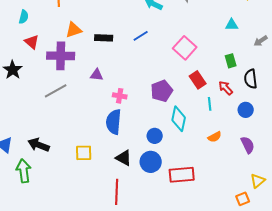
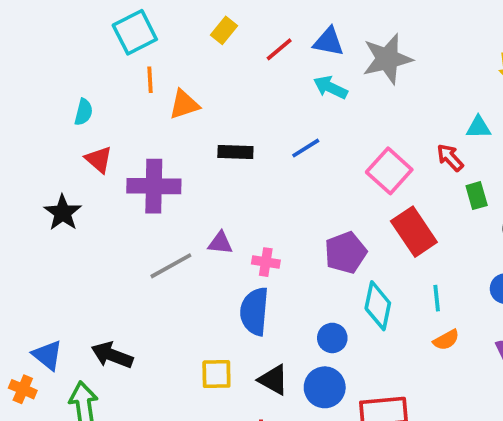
orange triangle: (74, 30) -> (184, 104), moved
purple triangle: (97, 75) -> (220, 243), moved
red rectangle: (198, 80) -> (414, 232), size x1.4
red arrow: (226, 88) -> (450, 158), moved
gray line: (56, 91) -> (171, 266), moved
cyan line: (210, 104) -> (437, 298), moved
yellow square: (84, 153) -> (216, 374), moved

